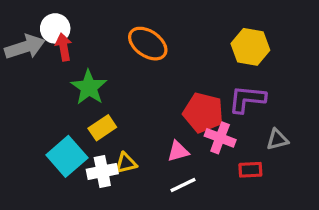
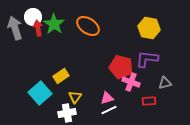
gray arrow: (25, 47) -> (15, 28), turned -90
green star: (89, 87) -> (54, 24), moved
pink triangle: (178, 151) -> (107, 98), moved
yellow triangle: (126, 163) -> (75, 97), turned -40
white cross: (102, 171) -> (67, 113), moved

